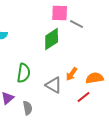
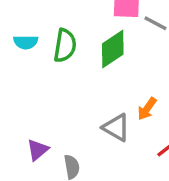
green semicircle: (24, 73) -> (65, 46), moved

